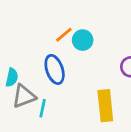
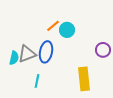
blue ellipse: (55, 69) -> (46, 52), turned 30
gray triangle: (24, 96) -> (27, 54), moved

